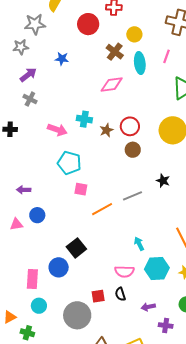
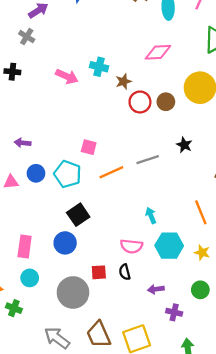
pink diamond: (112, 84) -> (158, 52), moved
gray cross: (30, 99) -> (27, 37), moved
red circle: (130, 126) -> (140, 102), moved
brown circle: (133, 150) -> (166, 102), moved
cyan pentagon: (69, 163) -> (68, 174), moved
blue circle: (59, 267) -> (65, 243), moved

